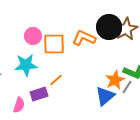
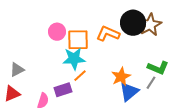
cyan star: (26, 65) -> (74, 59), moved
orange star: (115, 80) -> (121, 77), moved

